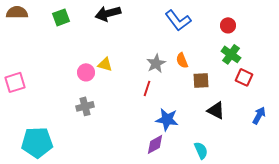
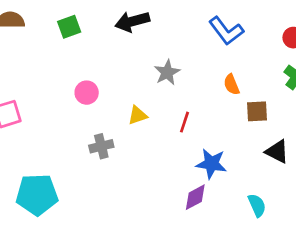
gray star: (156, 63) -> (167, 72), moved
yellow triangle: (105, 64) -> (138, 115), moved, turned -35
pink circle: (86, 72) -> (87, 93), moved

